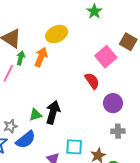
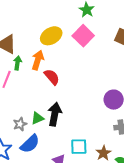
pink square: (106, 57) -> (83, 36), moved
red semicircle: (92, 81) -> (52, 77), moved
gray star: (10, 126) -> (20, 124), moved

